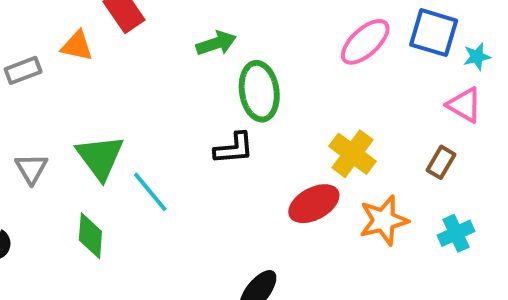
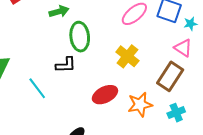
yellow cross: (352, 154) -> (127, 56), moved
brown rectangle: (441, 162) -> (170, 76), size x1.8
cyan line: (150, 192) -> (37, 88), moved

